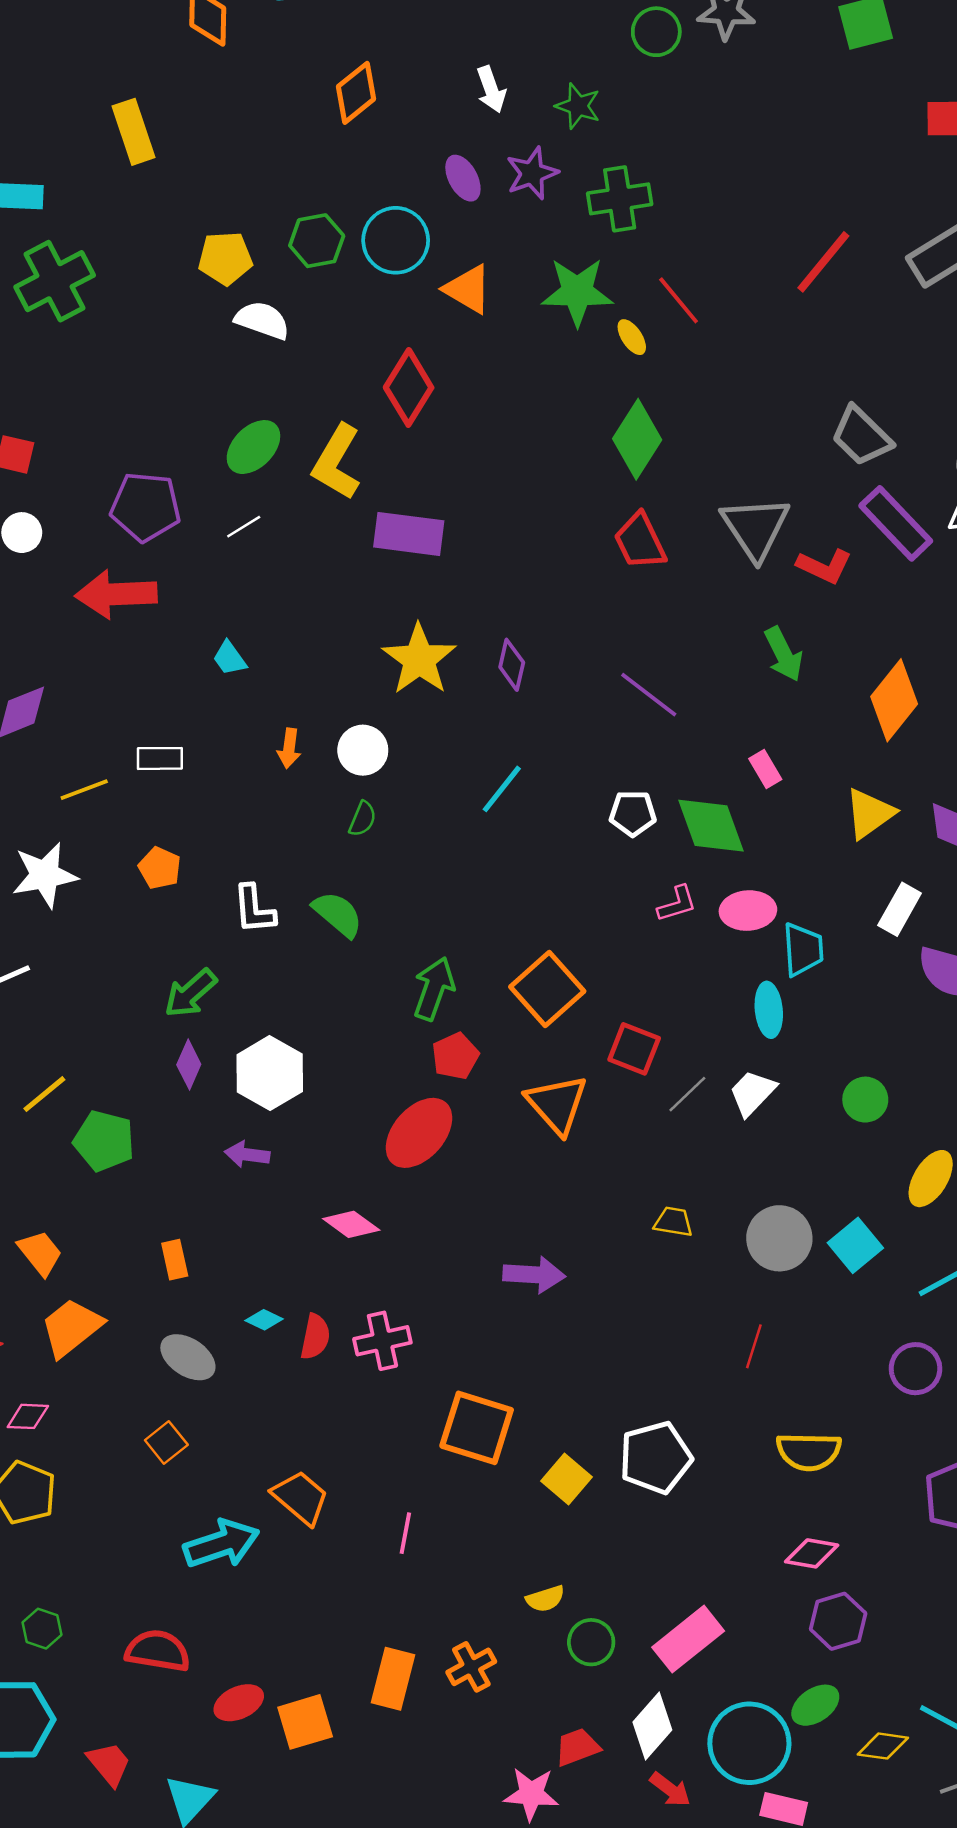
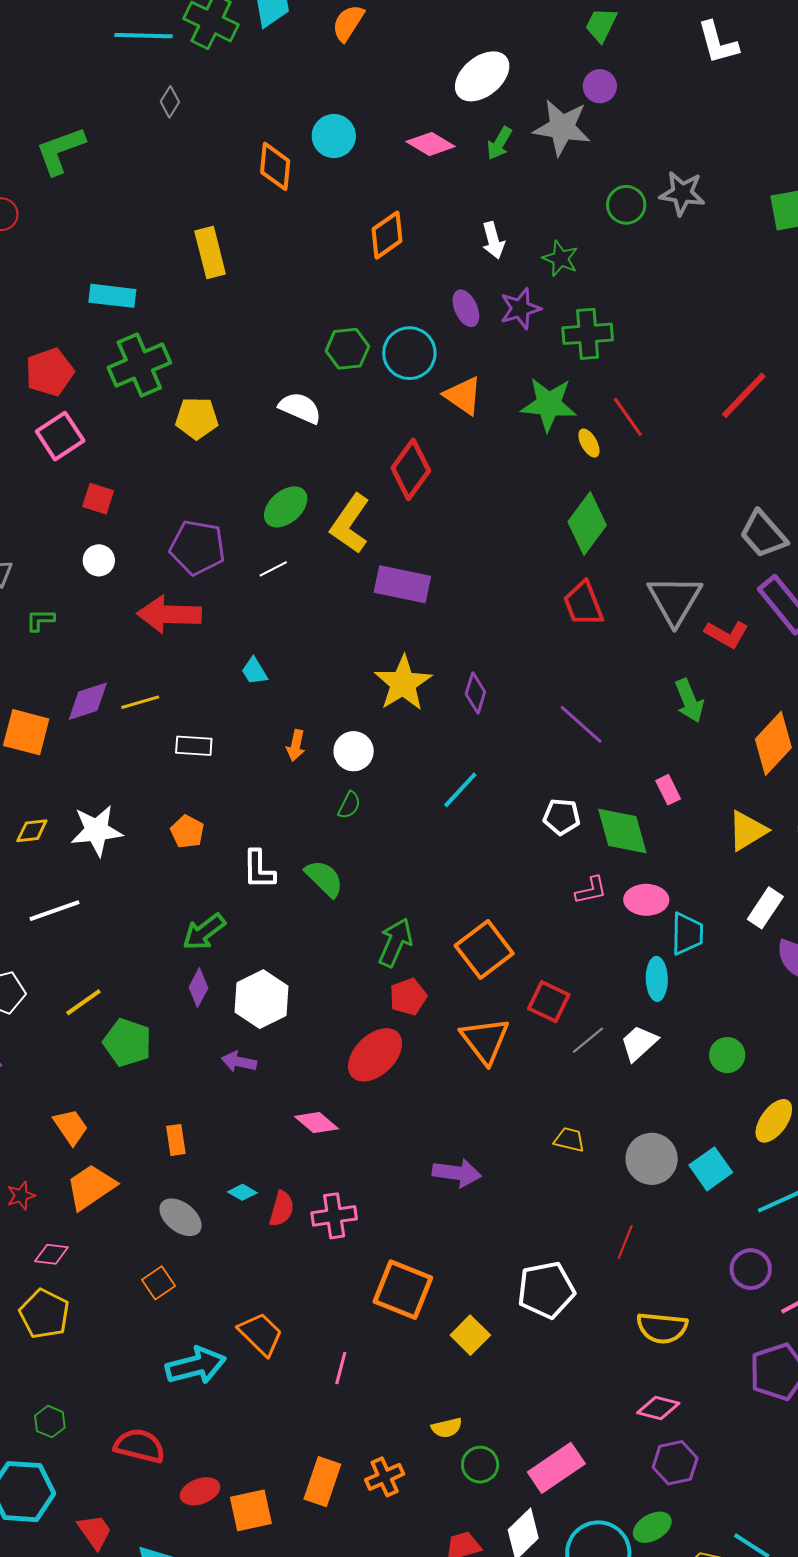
yellow pentagon: (225, 258) -> (197, 418), moved
yellow line: (84, 790) -> (140, 702), moved
white pentagon: (656, 1458) -> (546, 1290), moved

